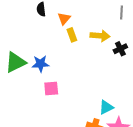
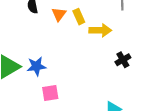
yellow rectangle: (72, 35) -> (79, 17), moved
black cross: (120, 49) -> (123, 60), moved

